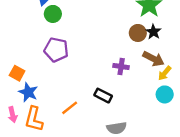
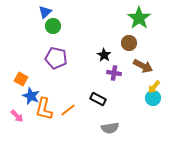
black star: (153, 32) -> (104, 55), moved
yellow arrow: (165, 73) -> (154, 87), moved
pink arrow: (13, 115) -> (17, 116), turned -32
orange L-shape: (34, 119) -> (44, 109), moved

